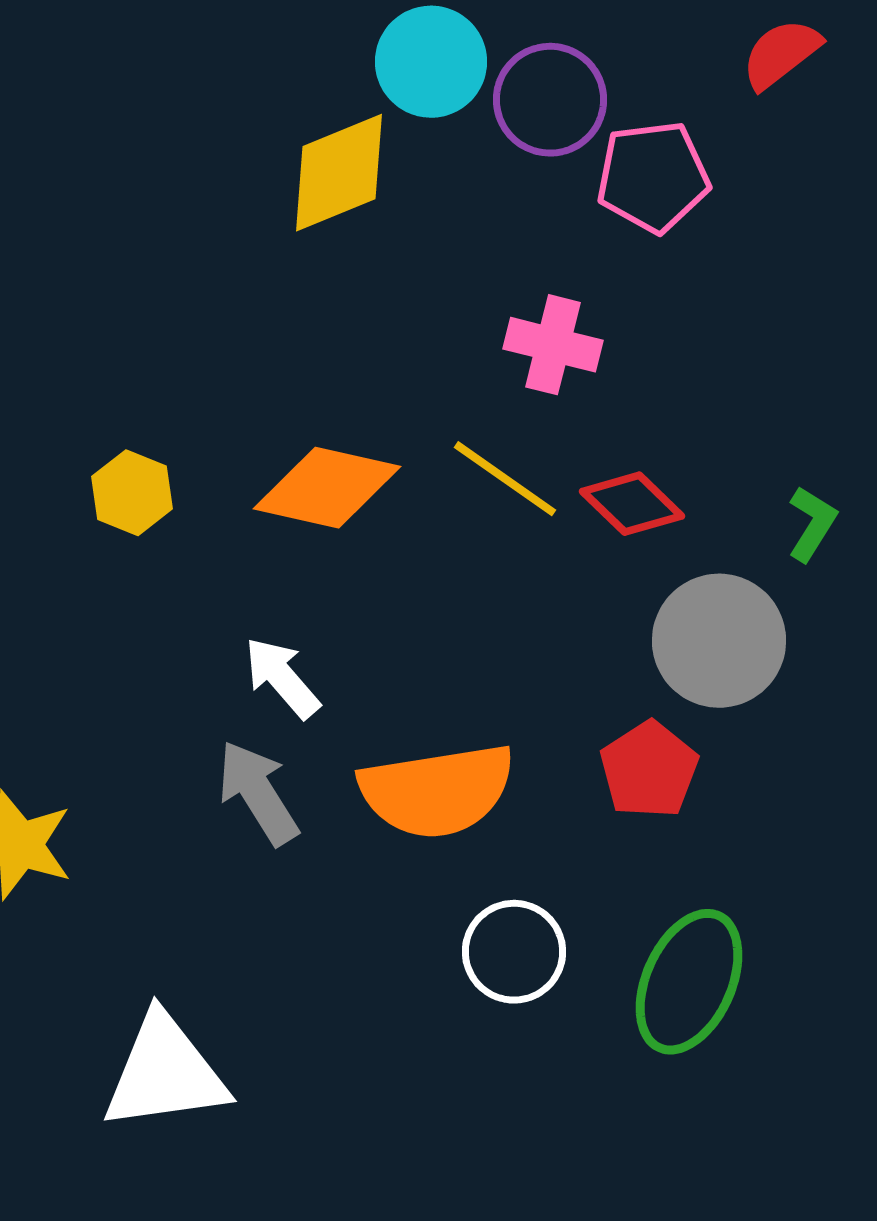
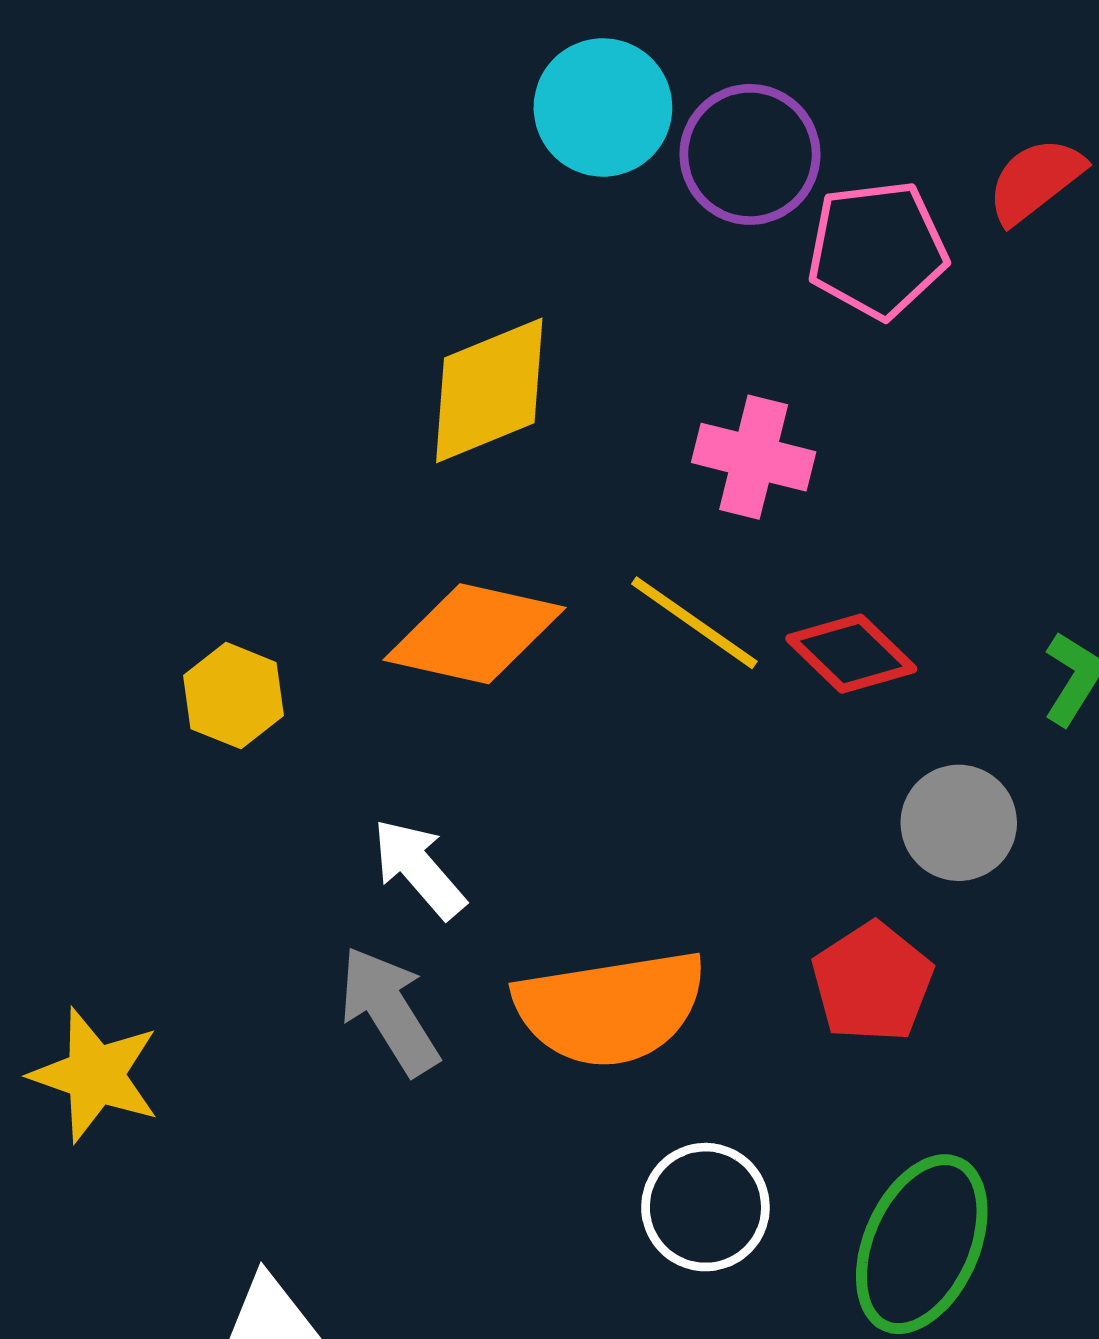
red semicircle: (781, 54) -> (1035, 180), moved
yellow diamond: (339, 173) -> (489, 390), moved
yellow hexagon: (132, 493) -> (234, 696), moved
gray circle: (719, 641) -> (959, 823), size x0.7

